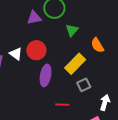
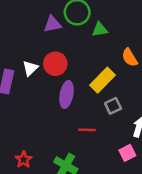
green triangle: (72, 30) -> (100, 30), moved, turned 40
white triangle: (16, 54) -> (30, 68), turned 40

